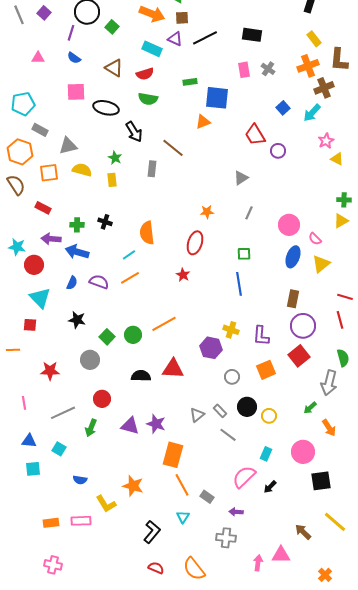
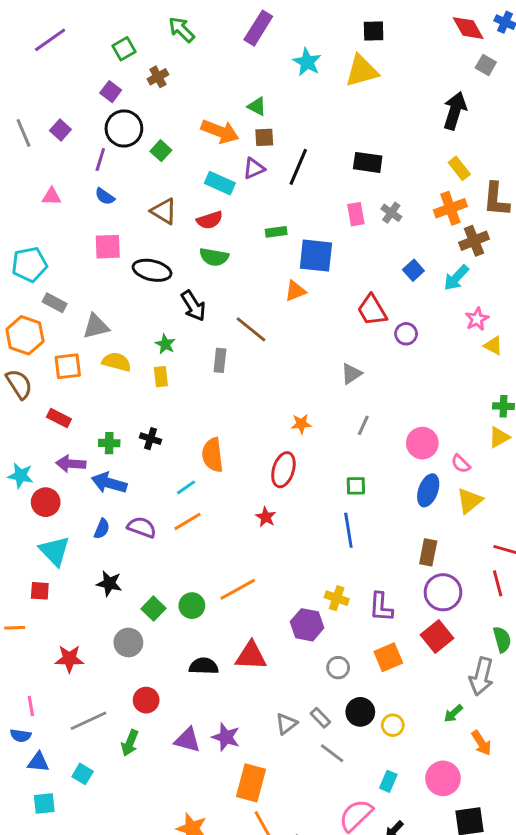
black line: (205, 38) -> (298, 167), turned -40
purple triangle: (175, 39) -> (254, 168), turned -49
blue semicircle: (80, 480) -> (21, 736), moved

